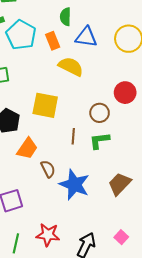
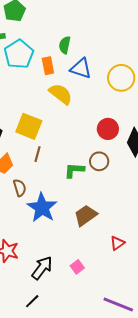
brown circle: (100, 113) -> (99, 161), moved
brown line: (73, 136) -> (38, 154), moved

